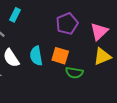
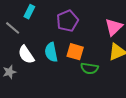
purple pentagon: (67, 24) -> (68, 21), moved

